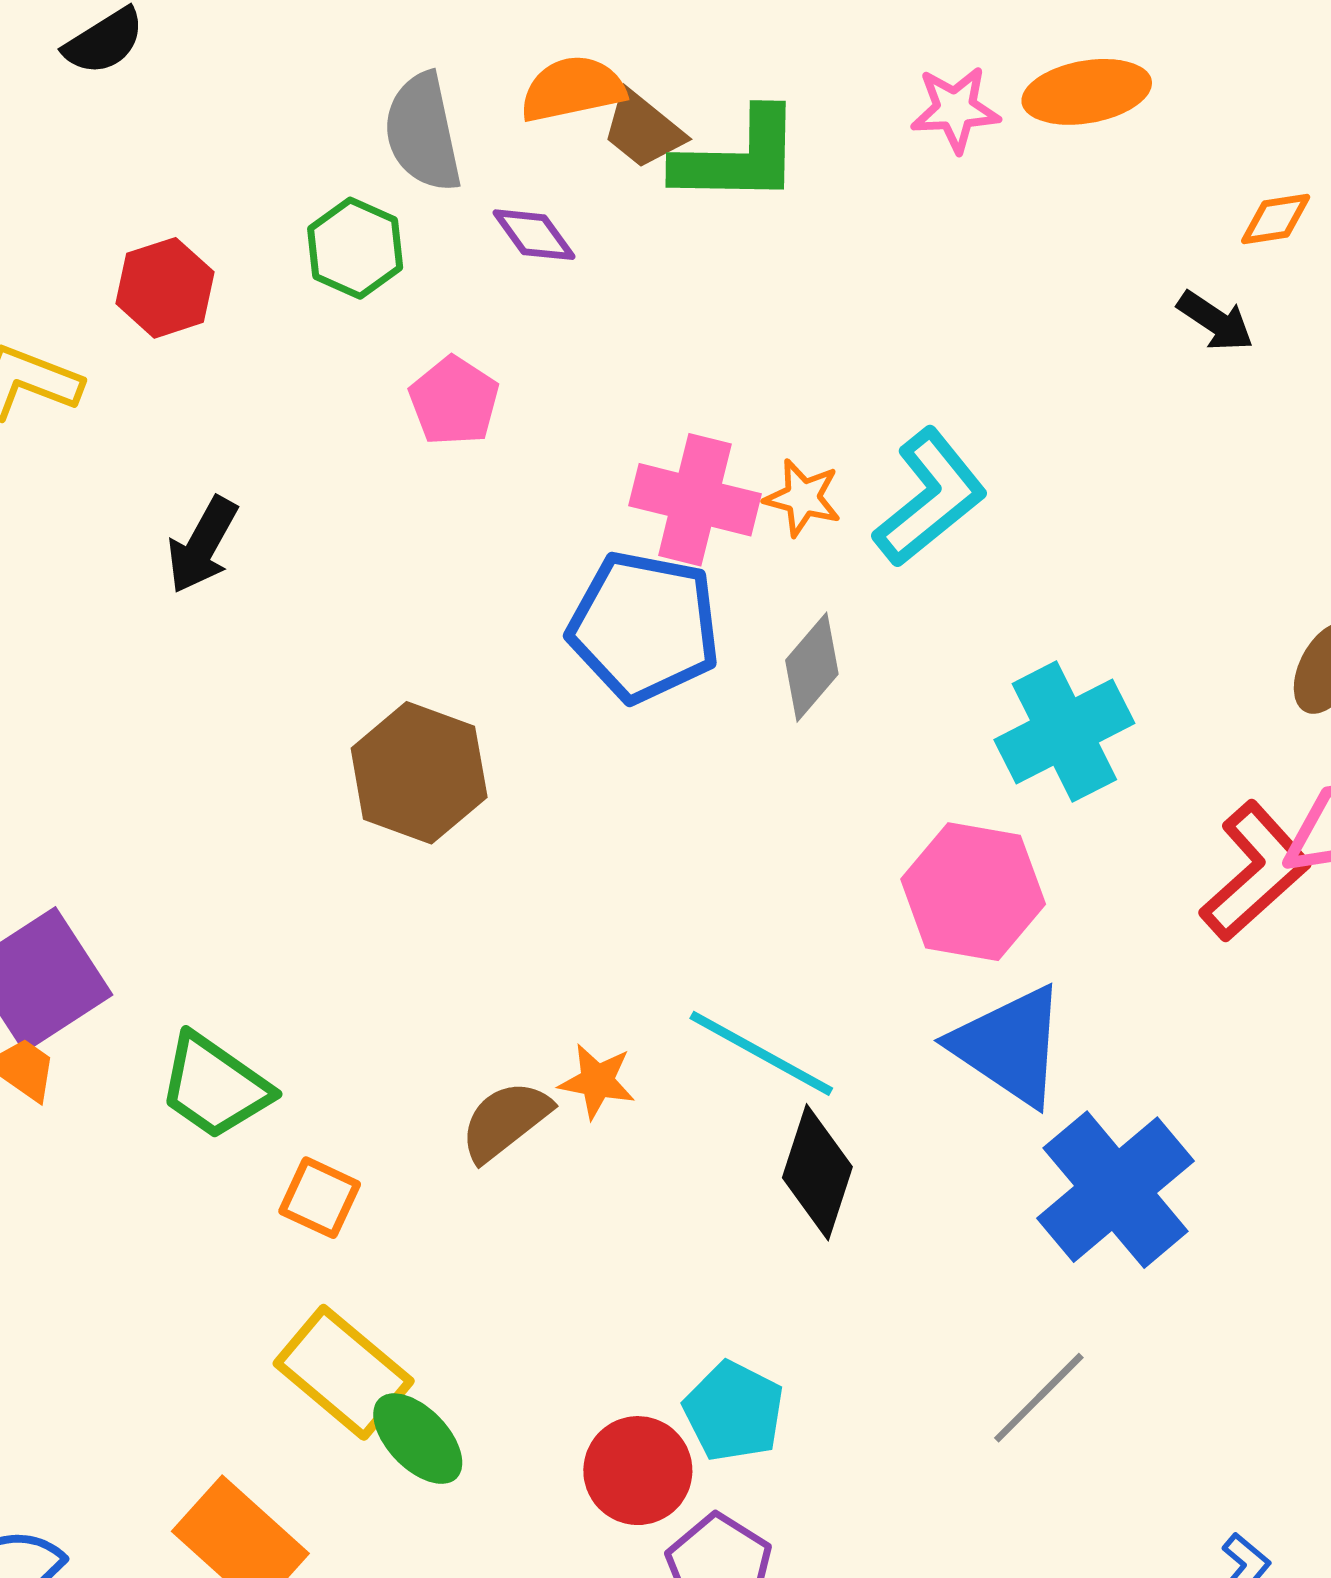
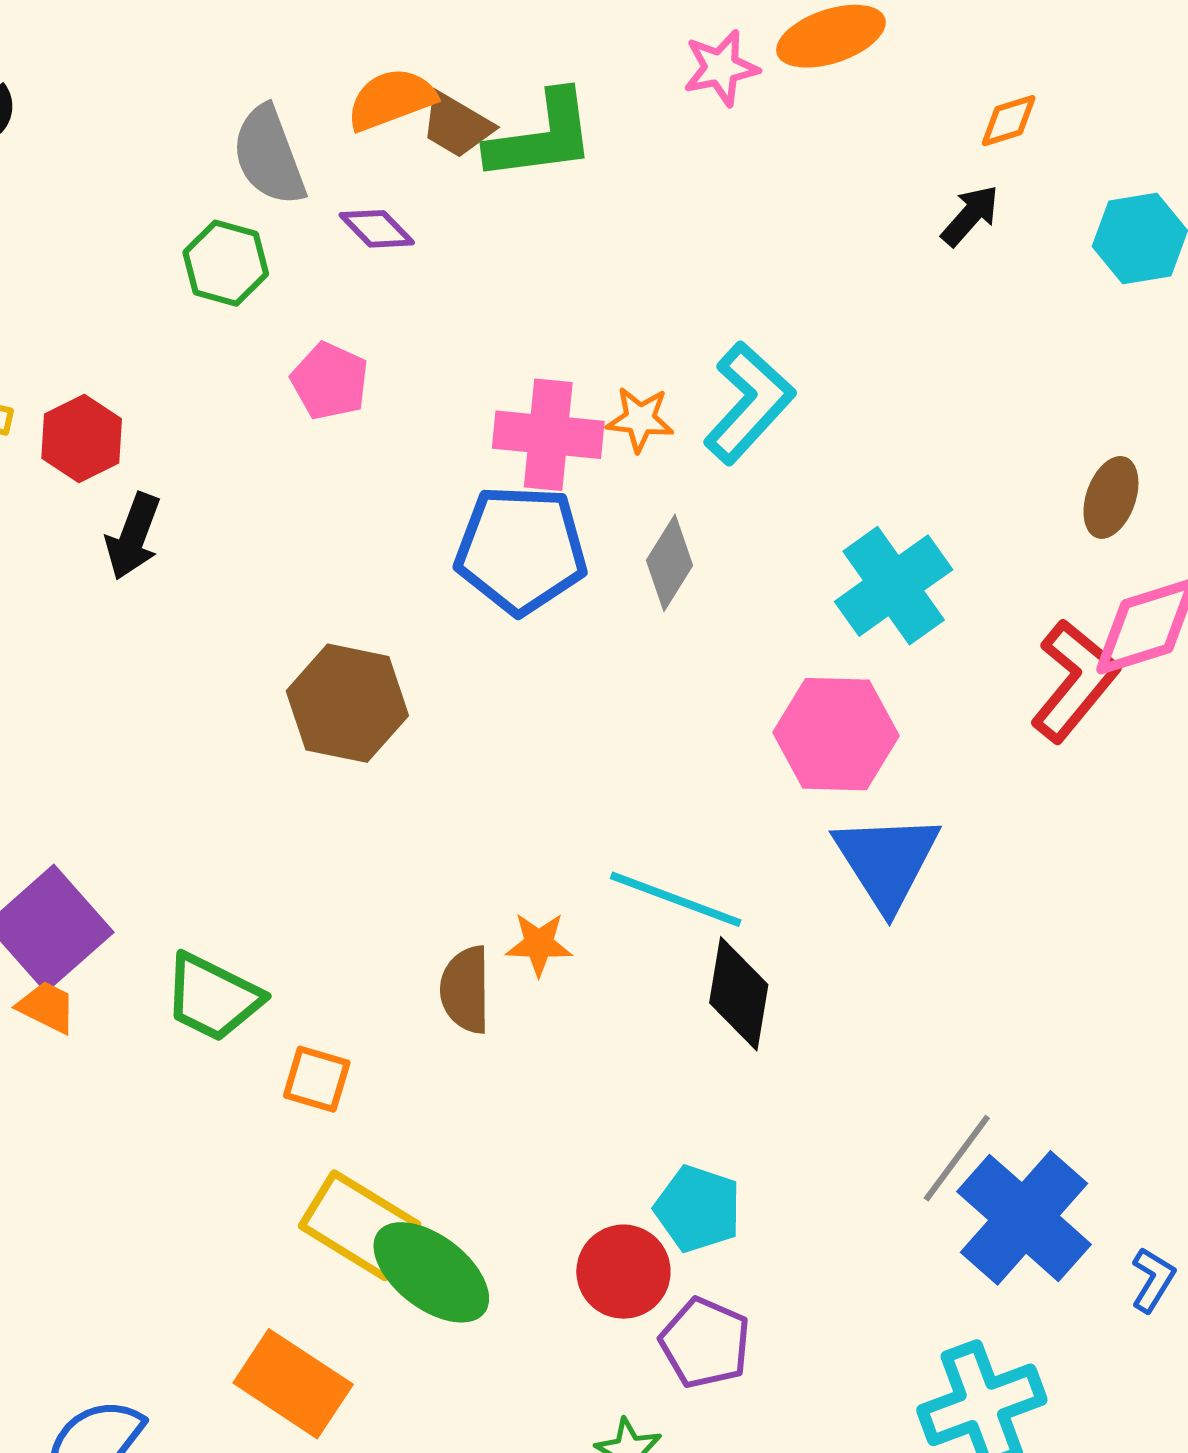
red hexagon: (165, 288) -> (82, 439), moved
black arrow: (1215, 321) -> (970, 216), turned -74
blue triangle: (1009, 1046) -> (887, 861), turned 32
brown semicircle: (505, 1121) -> (466, 990), turned -44
blue cross: (1116, 1190) -> (1024, 1218), moved
green ellipse: (418, 1439) -> (431, 1272), size x1.4

